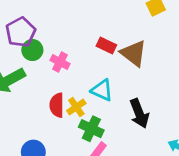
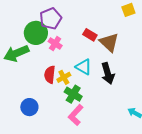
purple pentagon: (21, 32) -> (51, 19), moved
green circle: (32, 50) -> (36, 33), size x1.5
black arrow: (139, 113) -> (108, 73), moved

